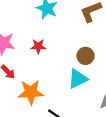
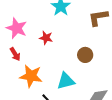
cyan triangle: (78, 79) -> (66, 81), moved

